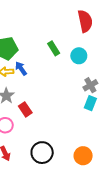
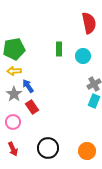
green rectangle: (54, 48) -> (59, 49), turned 32
blue arrow: (21, 68) -> (28, 86), moved

